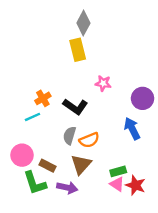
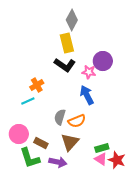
purple circle: (143, 98) -> (103, 61), moved
black L-shape: (75, 106) -> (65, 65), moved
blue arrow: (132, 129) -> (87, 95), moved

